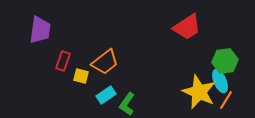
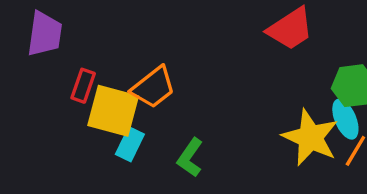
yellow square: (81, 76) -> (113, 111), size x2.0
cyan rectangle: (106, 95) -> (130, 144), moved, turned -30

